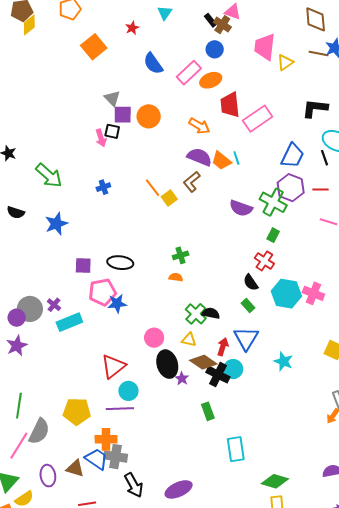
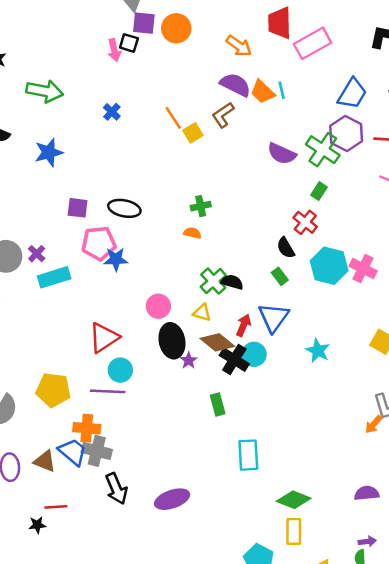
green arrow: (49, 175) -> (45, 91), turned -36
blue cross: (103, 187) -> (112, 112), turned -32

